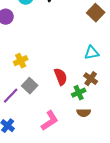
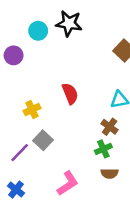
red semicircle: (61, 77) -> (70, 94), moved
brown cross: (91, 79) -> (110, 127), moved

